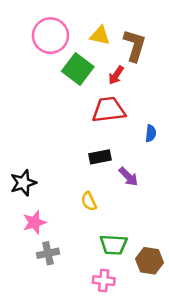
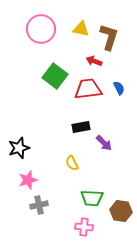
green square: (78, 69) -> (55, 76), moved
red arrow: (116, 75) -> (94, 61), turned 77
blue semicircle: (151, 133) -> (119, 88), moved, turned -32

